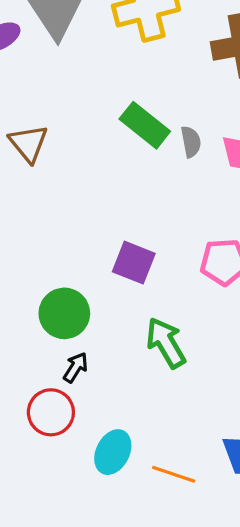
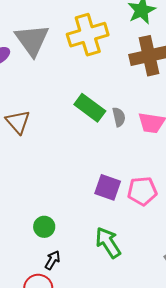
purple square: (134, 263) -> (108, 187), moved
green circle: (64, 313) -> (44, 227), size x0.7

